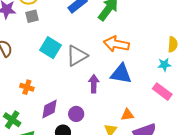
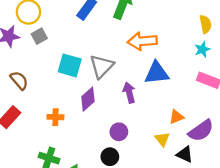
purple diamond: (50, 109) -> (88, 99), moved

